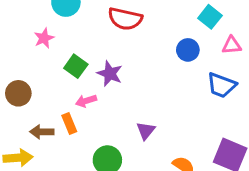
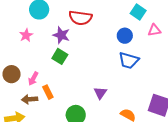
green square: (76, 66) -> (60, 56), moved
purple star: (110, 74) -> (61, 35), moved
blue trapezoid: (221, 85) -> (129, 60), moved
pink arrow: (86, 101) -> (33, 79), moved, turned -40

